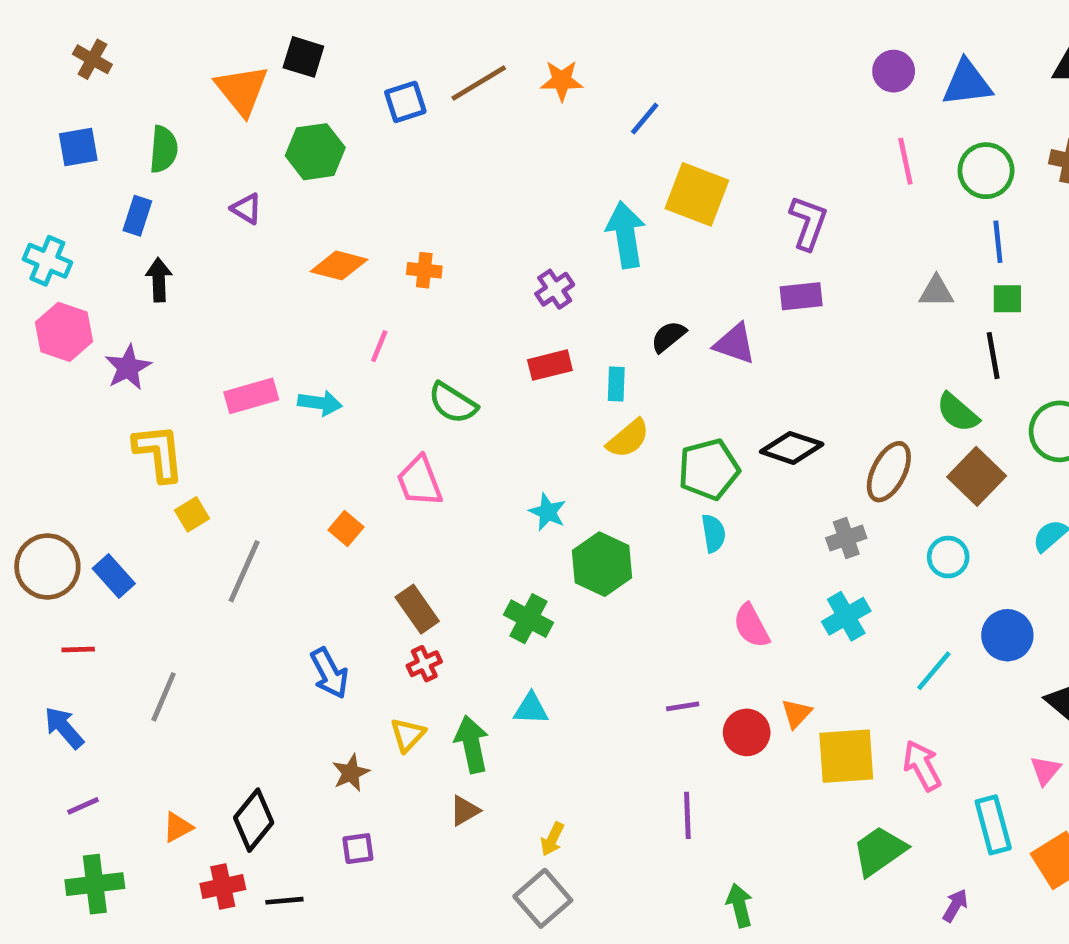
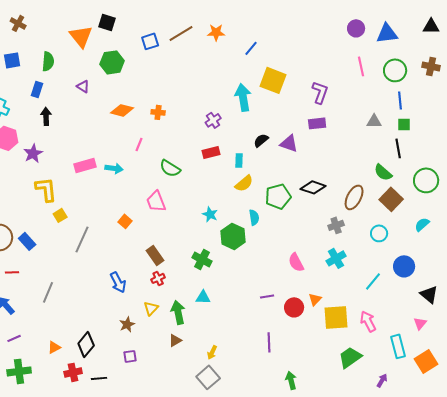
cyan semicircle: (713, 533) -> (254, 217), moved

